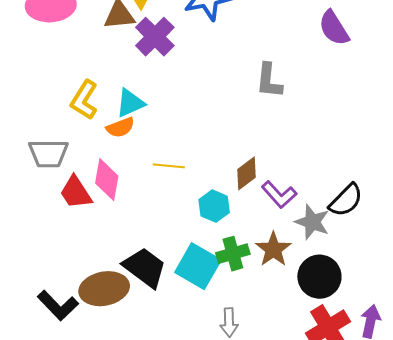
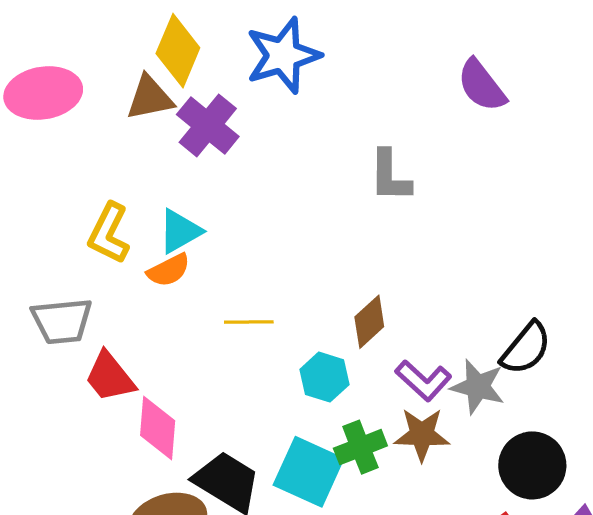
pink diamond: (107, 180) -> (158, 428), moved
purple L-shape: (279, 195) -> (423, 380), moved
brown star: (273, 249) -> (422, 435), turned -30
black circle: (319, 277) -> (532, 465), moved

